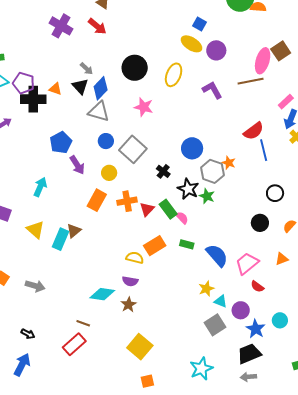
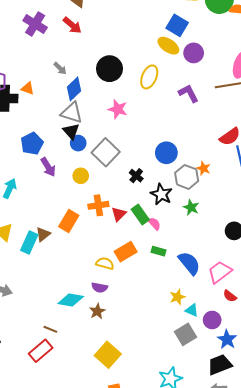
blue square: (200, 24) -> (177, 25), size x1.5
black triangle: (80, 86) -> (71, 131), moved
green star: (207, 196) -> (191, 207), moved
orange rectangle: (97, 200) -> (69, 221), moved

